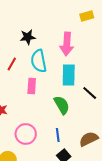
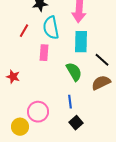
pink circle: (26, 134) -> (38, 112), moved
brown semicircle: (89, 139) -> (101, 83), moved

